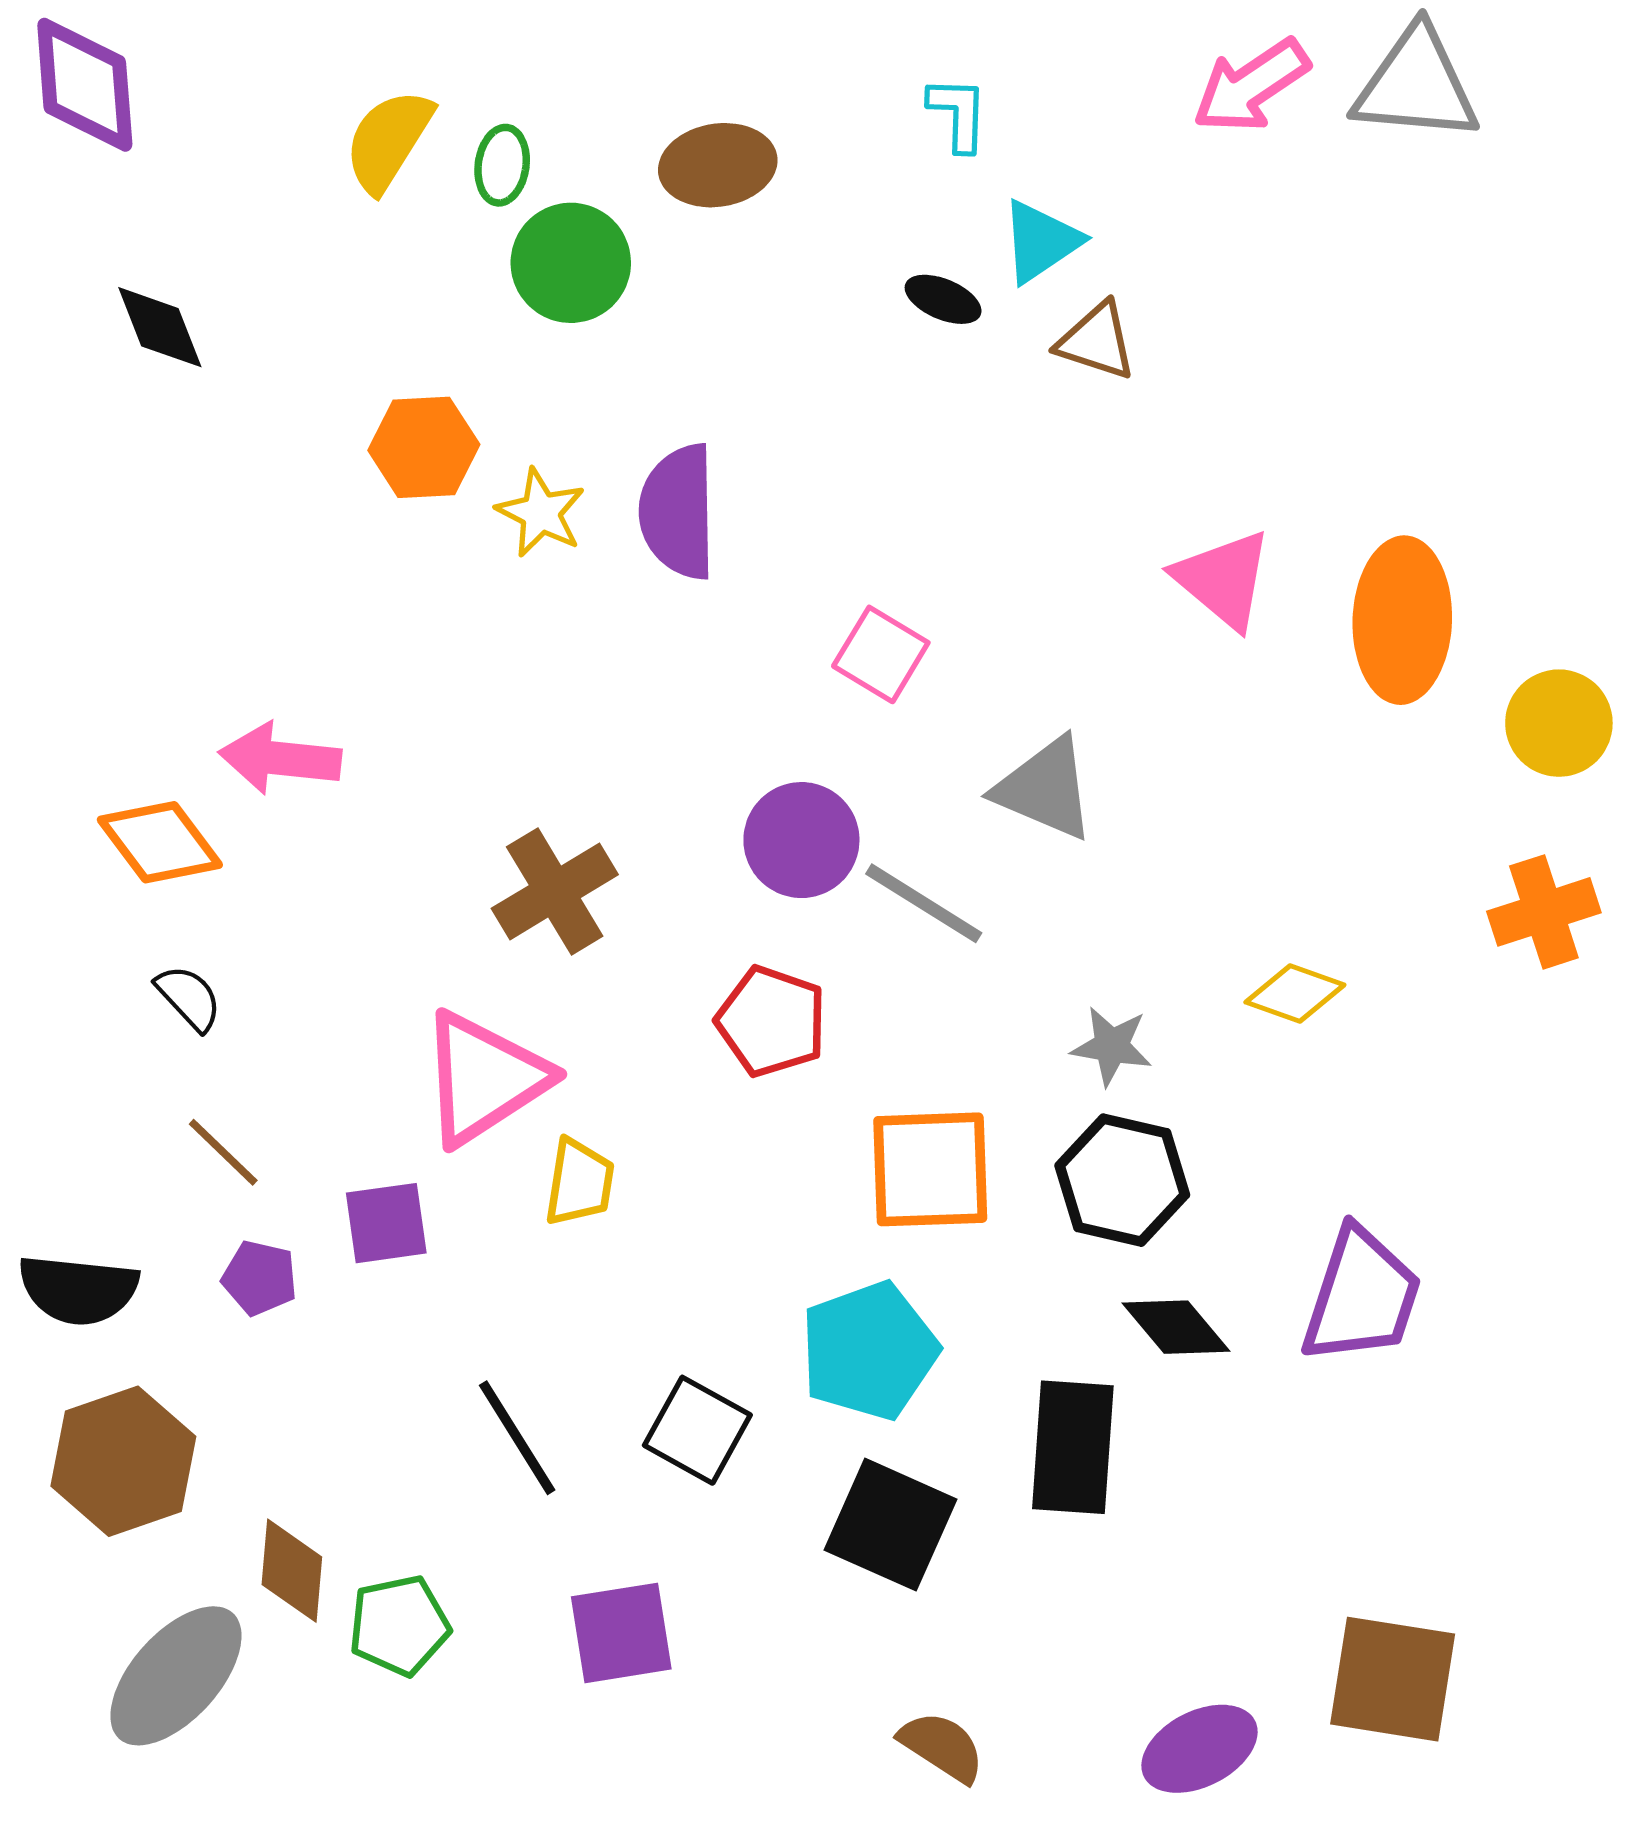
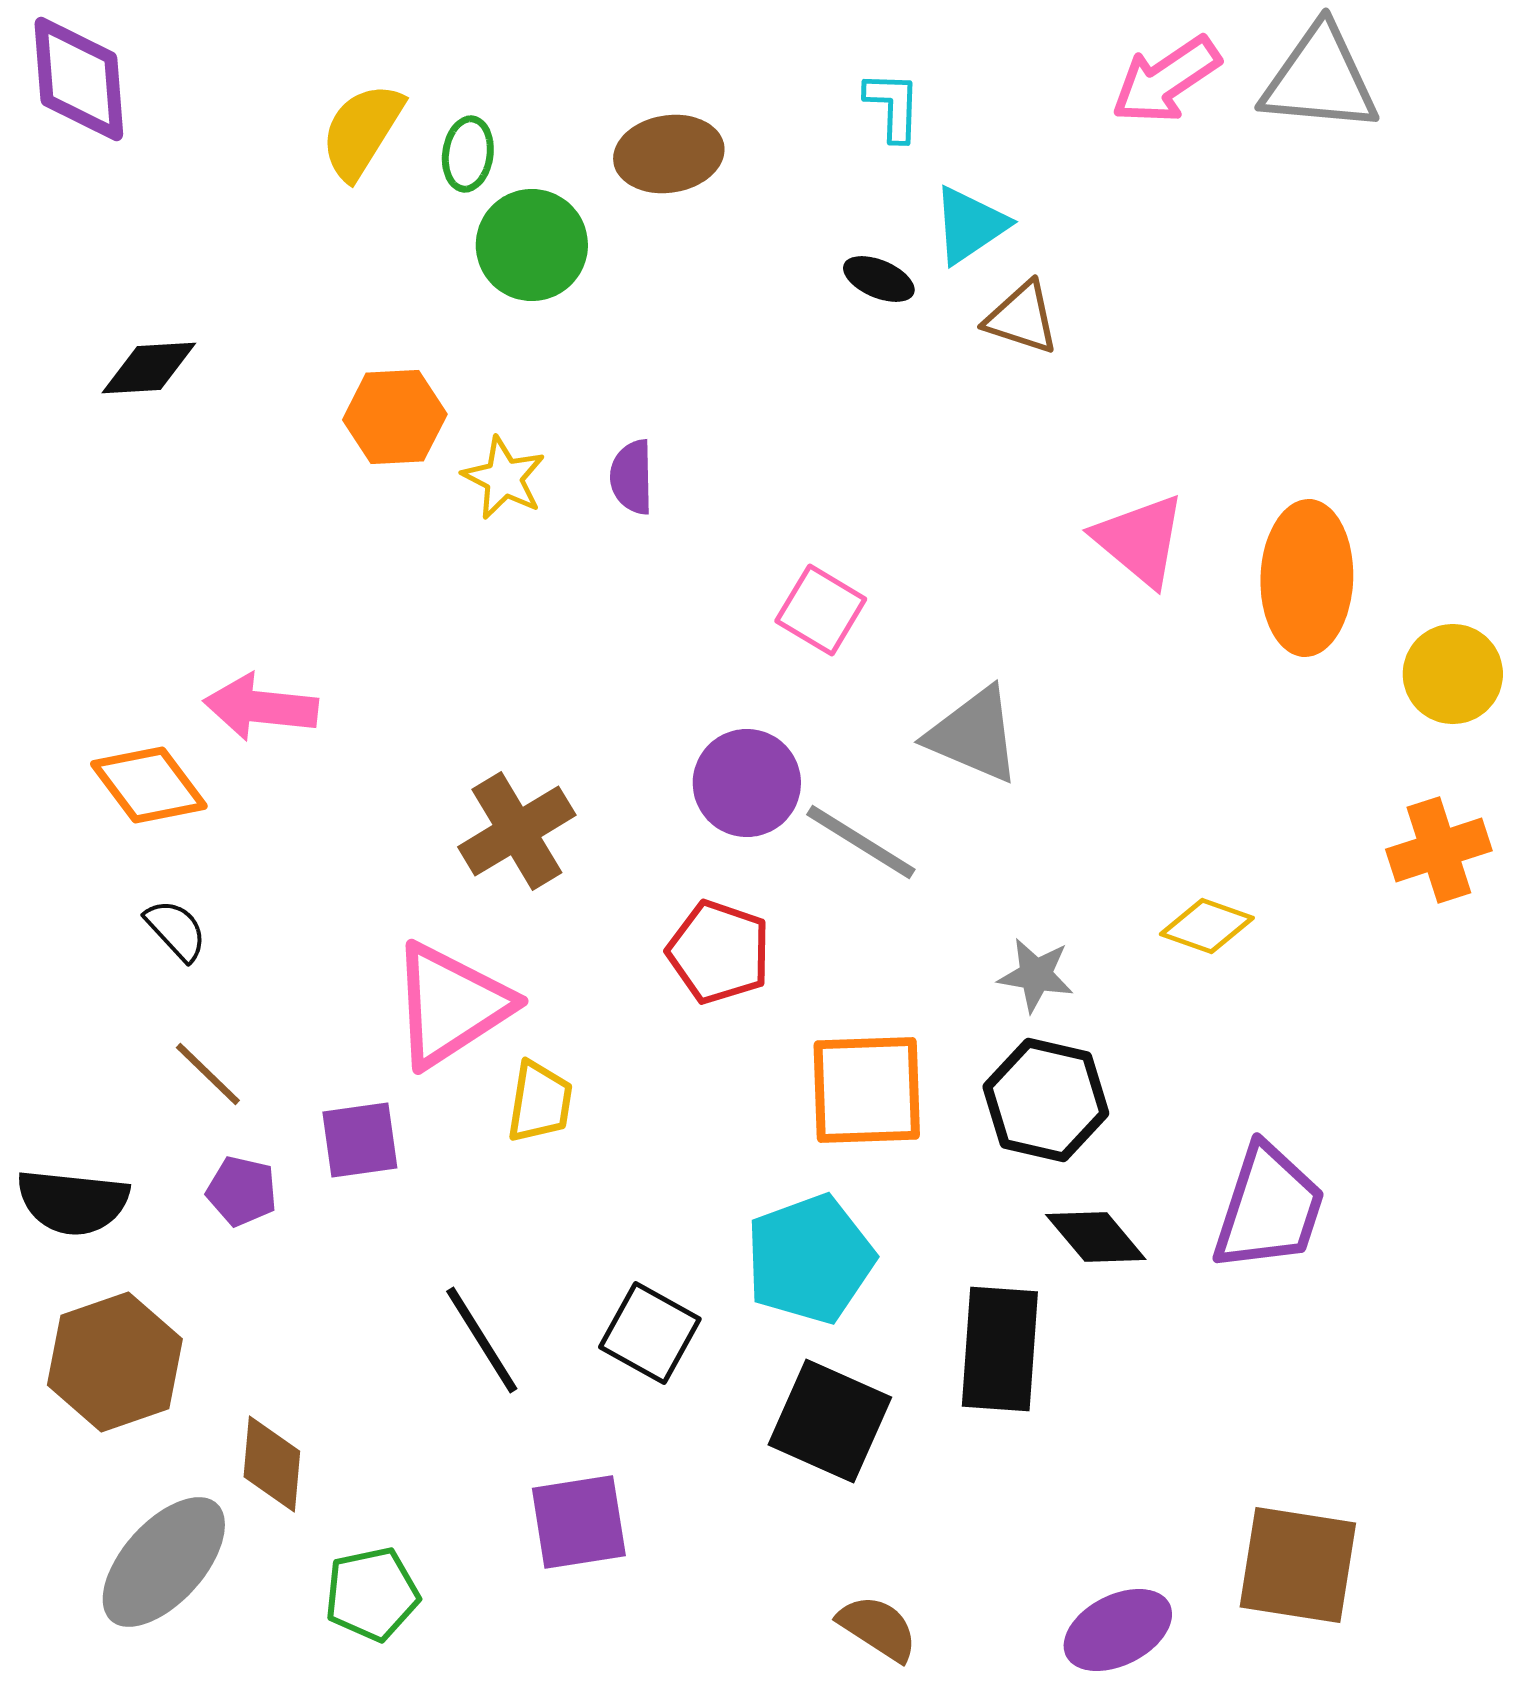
black diamond: (160, 327) -> (149, 368), moved, turned -72
purple semicircle: (678, 512) -> (632, 477), size x0.6
green pentagon: (399, 1625) -> (372, 1594), moved

